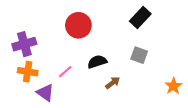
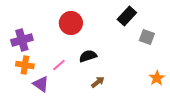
gray square: (139, 55) -> (147, 37), moved
brown arrow: (113, 83) -> (98, 82), moved

